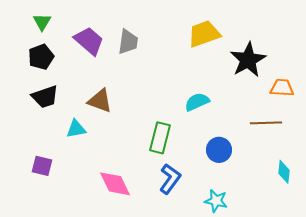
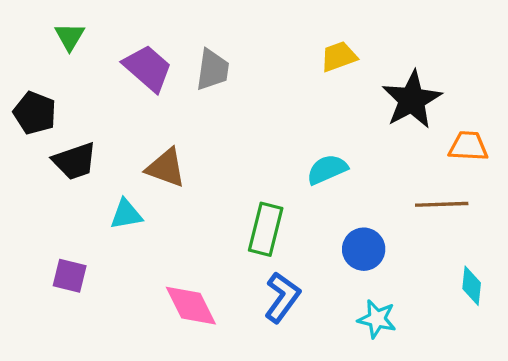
yellow trapezoid: (204, 34) -> (339, 56), size x0.7
black pentagon: (41, 57) -> (35, 113), moved, turned -30
cyan star: (216, 201) -> (377, 319), moved

